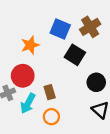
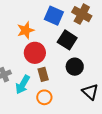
brown cross: (90, 27) -> (82, 14), turned -30
red circle: (23, 76) -> (35, 53), moved
black circle: (96, 82) -> (75, 67), moved

